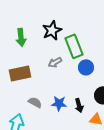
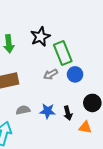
gray arrow: (55, 62) -> (51, 74), moved
gray semicircle: (35, 102) -> (23, 110), turned -40

